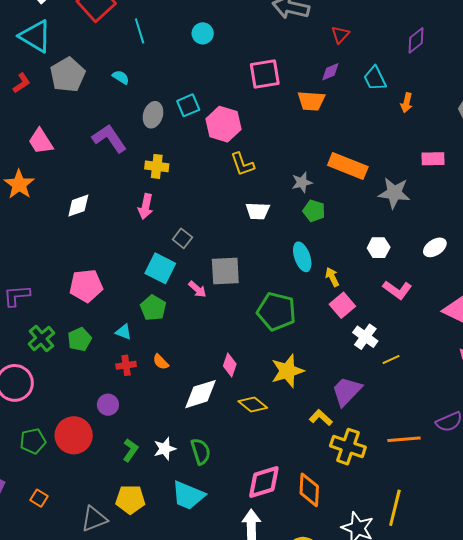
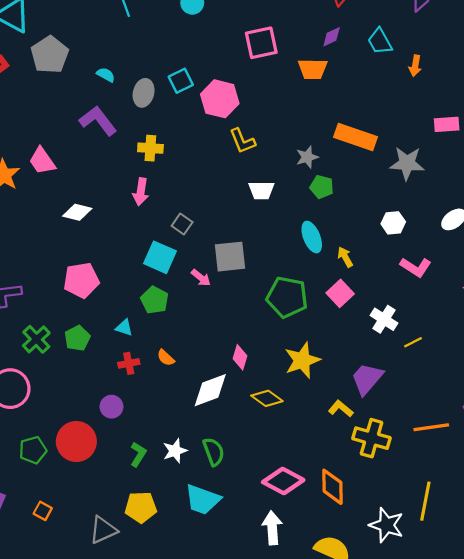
cyan semicircle: (121, 77) -> (106, 75), moved
pink trapezoid: (41, 141) -> (42, 161), moved
white diamond: (78, 206) -> (77, 212), moved, turned 36
pink square: (342, 305) -> (340, 293), moved
pink diamond: (264, 482) -> (283, 481), turned 48

